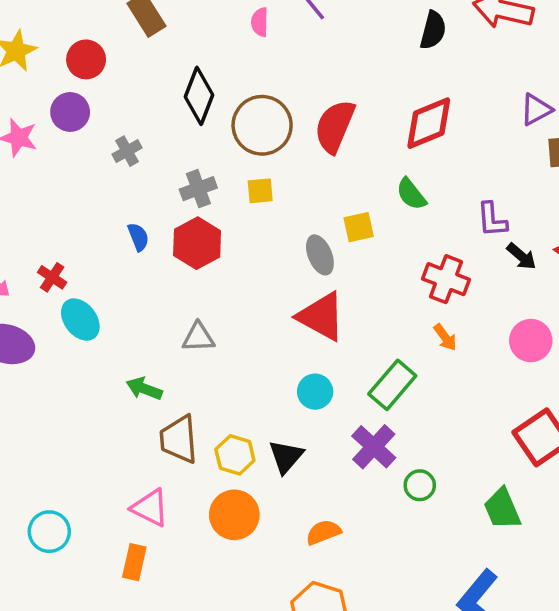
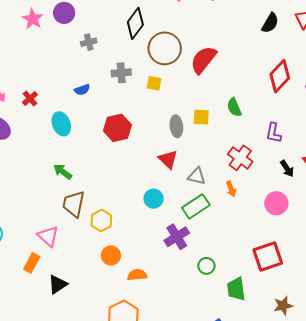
red diamond: (429, 123) -> (280, 76), moved, turned -40
blue semicircle: (138, 237) -> (82, 90), turned 77
red hexagon: (197, 243) -> (117, 128), moved
black arrow: (521, 256) -> (287, 169), moved
red triangle: (321, 317) -> (168, 159), size x0.7
cyan ellipse: (80, 320) -> (61, 124), moved
gray triangle: (198, 337) -> (197, 176), moved
black triangle: (286, 456) -> (58, 284), moved
green circle: (420, 485) -> (206, 266), moved
orange circle: (234, 515) -> (111, 255), moved, size x0.7

